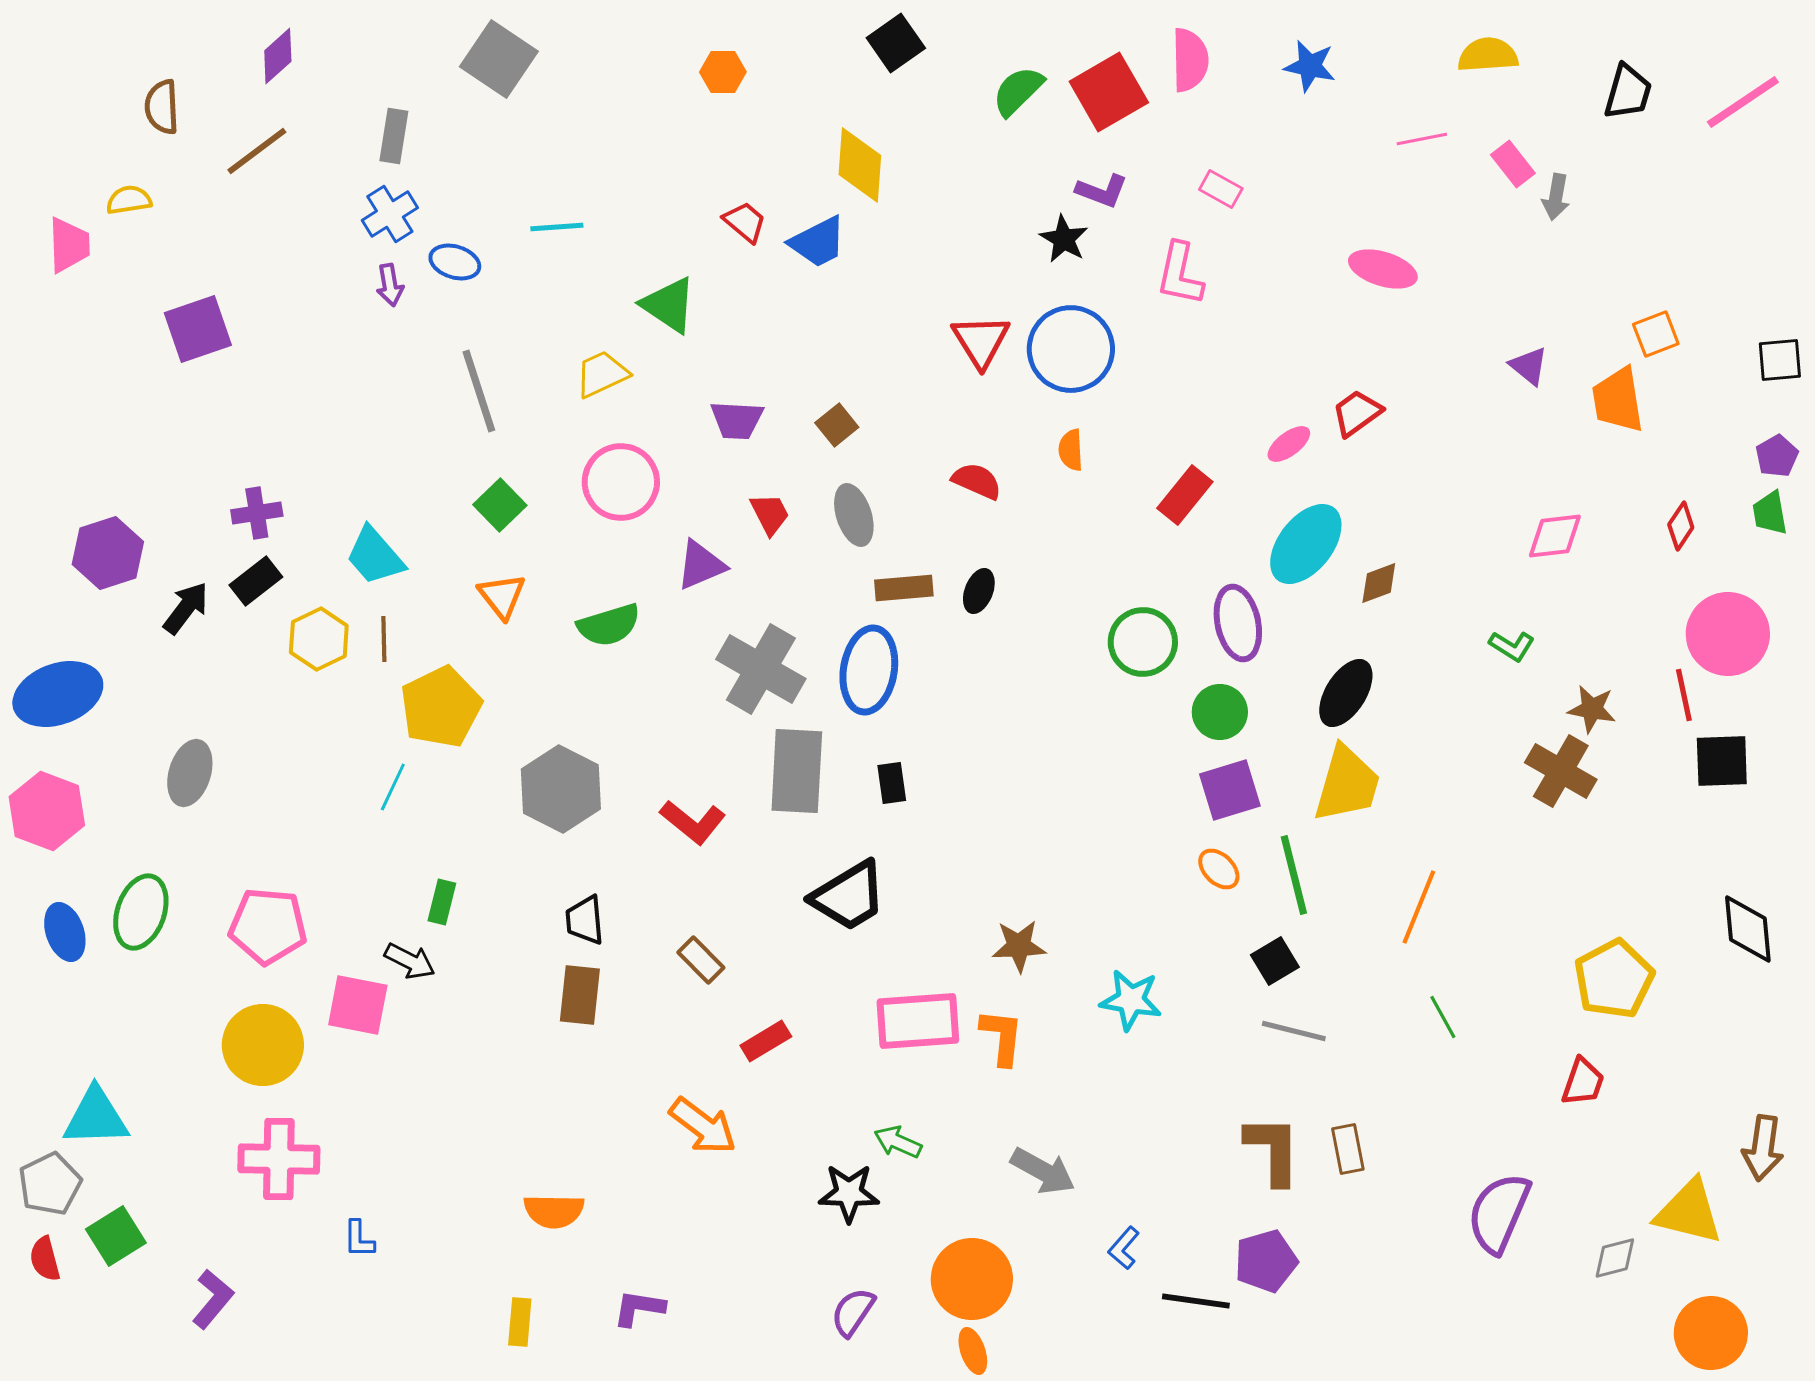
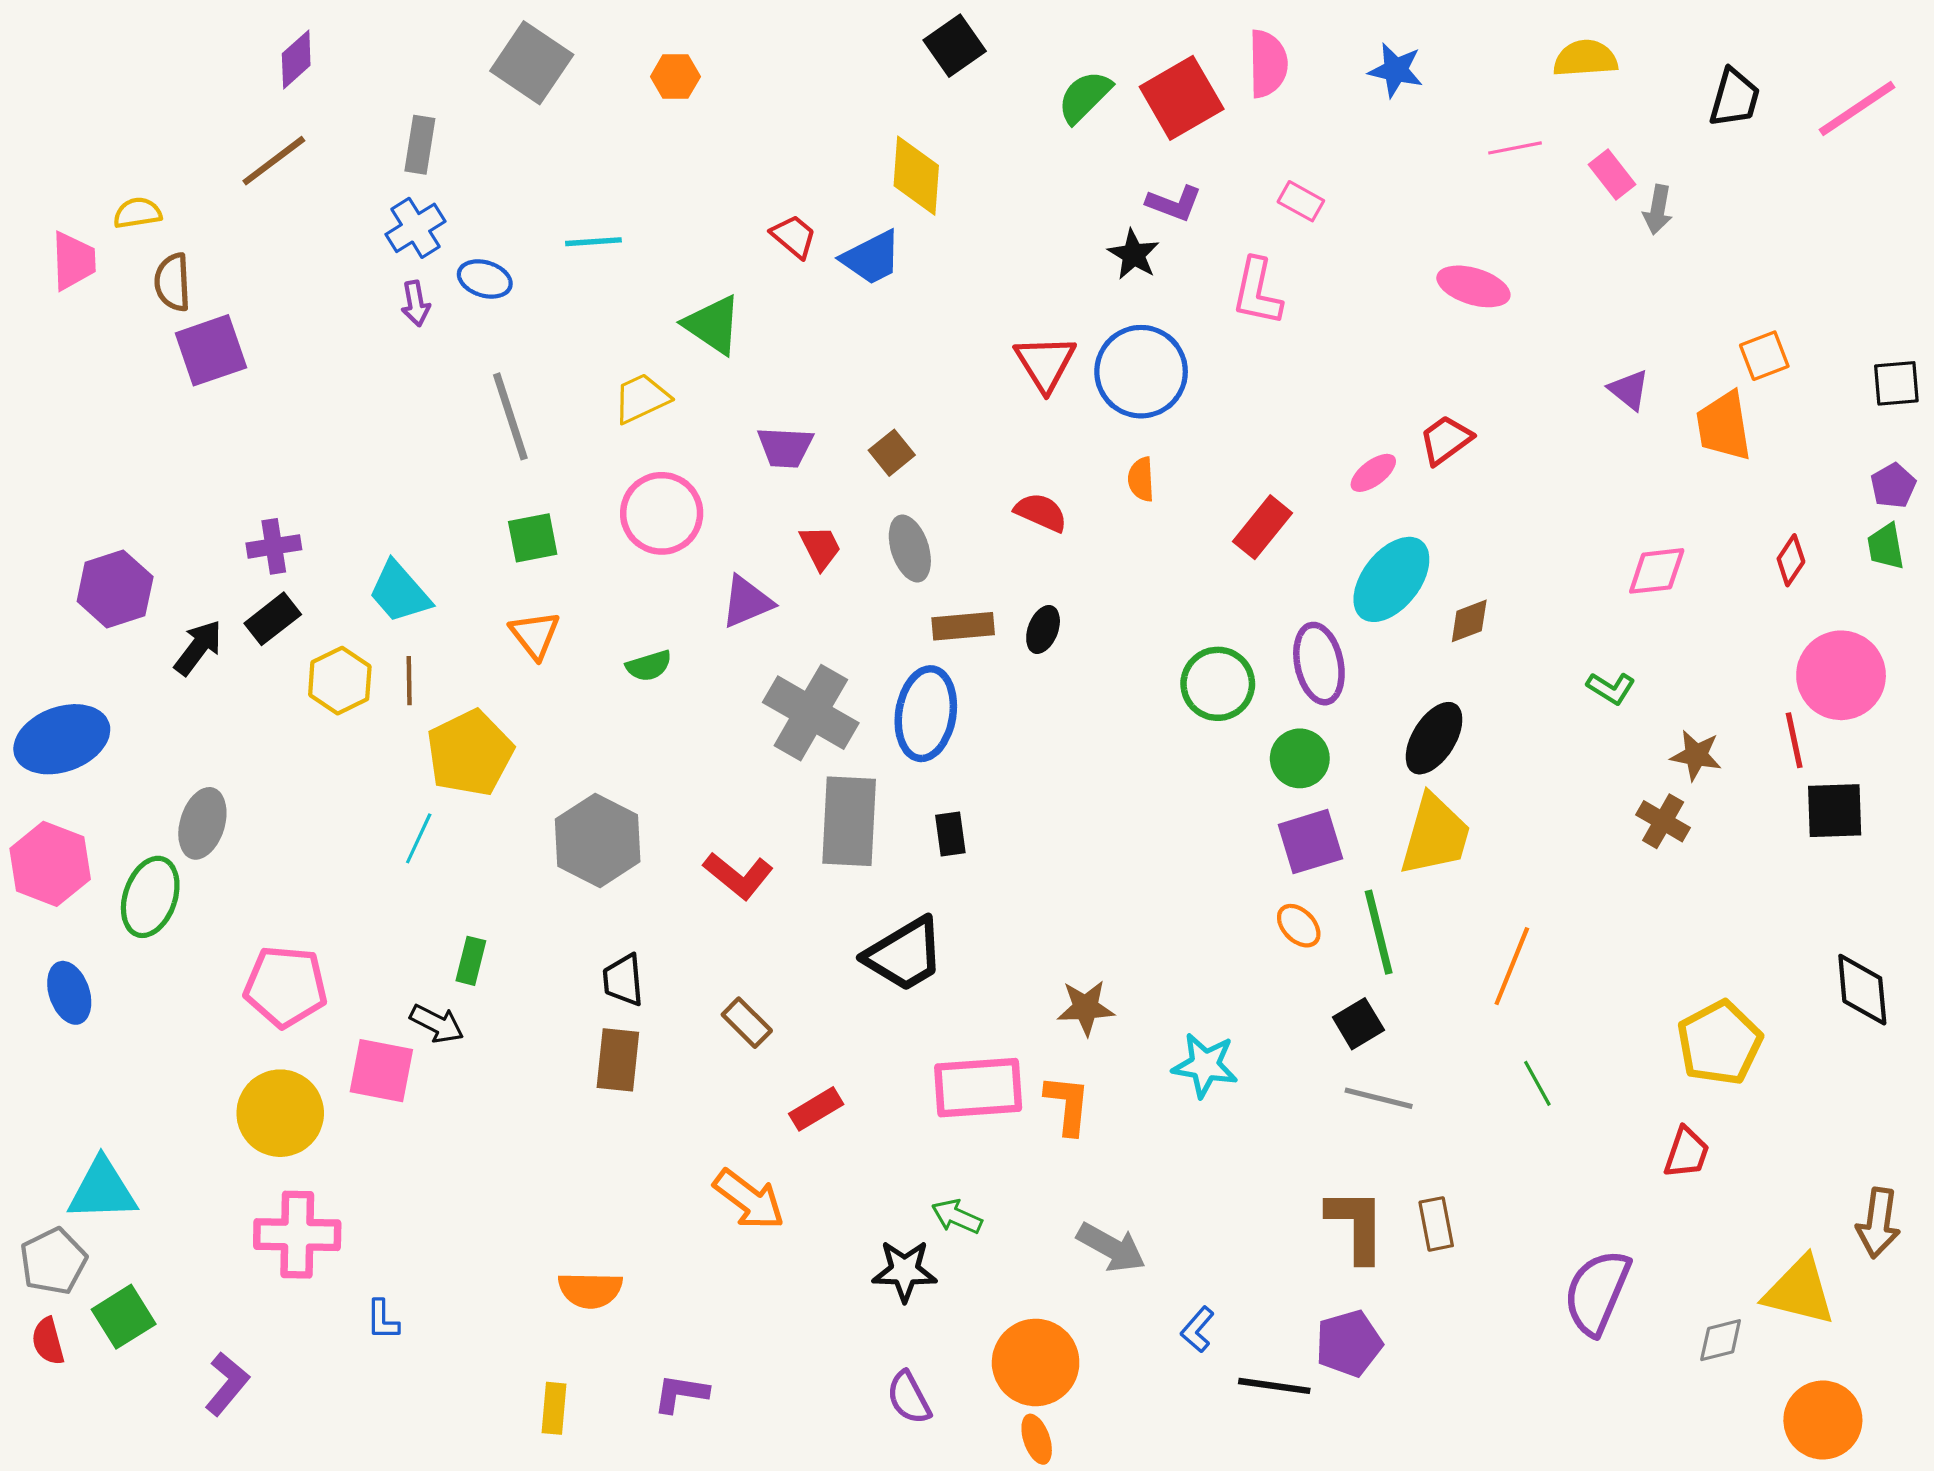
orange hexagon: (723, 72) -> (675, 77), moved
brown semicircle: (162, 107) -> (173, 282), moved
green square: (500, 505) -> (533, 538), turned 33
green semicircle: (609, 625) -> (649, 666), size x0.7
brown cross: (1561, 771) -> (1663, 821), size x0.7
green ellipse: (141, 912) -> (150, 897), moved
purple semicircle: (853, 1312) -> (909, 1398), turned -62

